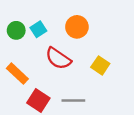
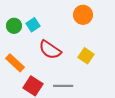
orange circle: (77, 27) -> (83, 15), moved

